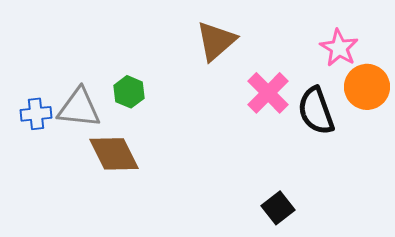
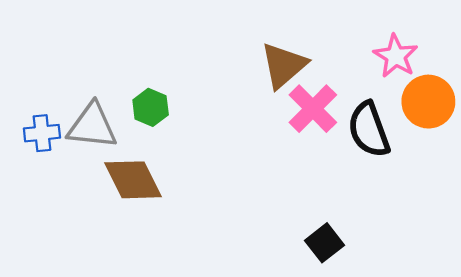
brown triangle: (216, 41) -> (284, 65), moved

